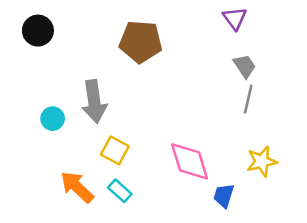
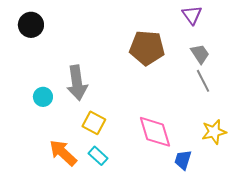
brown pentagon: (141, 42) -> (147, 48), moved
gray line: (248, 99) -> (203, 81), turned -40

